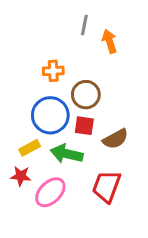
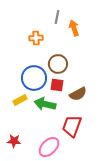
orange cross: (53, 71) -> (36, 38), moved
red star: (21, 176) -> (14, 141), moved
pink ellipse: (50, 192) -> (49, 147), moved

